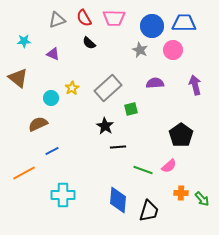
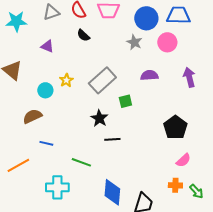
cyan star: (24, 41) -> (16, 21), moved, size x1.5
blue line: (52, 151) -> (46, 143), turned 40
pink semicircle: (169, 166) -> (183, 160), moved
green line: (143, 170) -> (81, 162), moved

